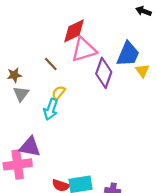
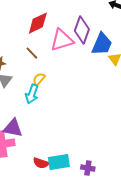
red diamond: (74, 31) -> (38, 23), moved
purple diamond: (104, 73) -> (82, 30), moved

